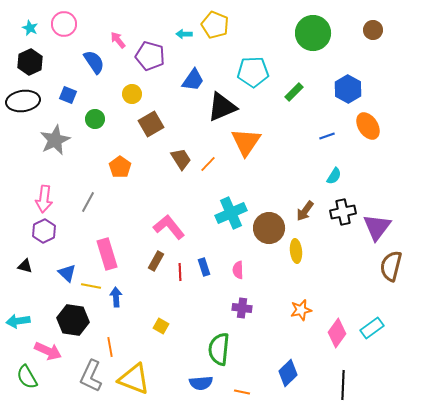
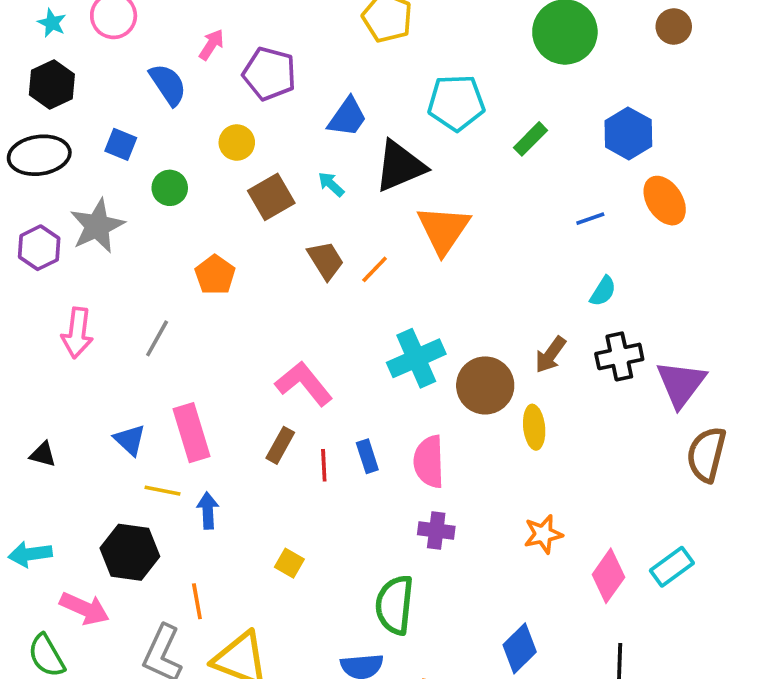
cyan arrow: (184, 34) -> (331, 184), moved, turned 42
pink arrow: (118, 40) -> (211, 45), turned 72
purple hexagon: (44, 231) -> (39, 248), moved
pink semicircle: (238, 270) -> (429, 462), size x1.6
blue triangle: (67, 273) -> (130, 440), moved

